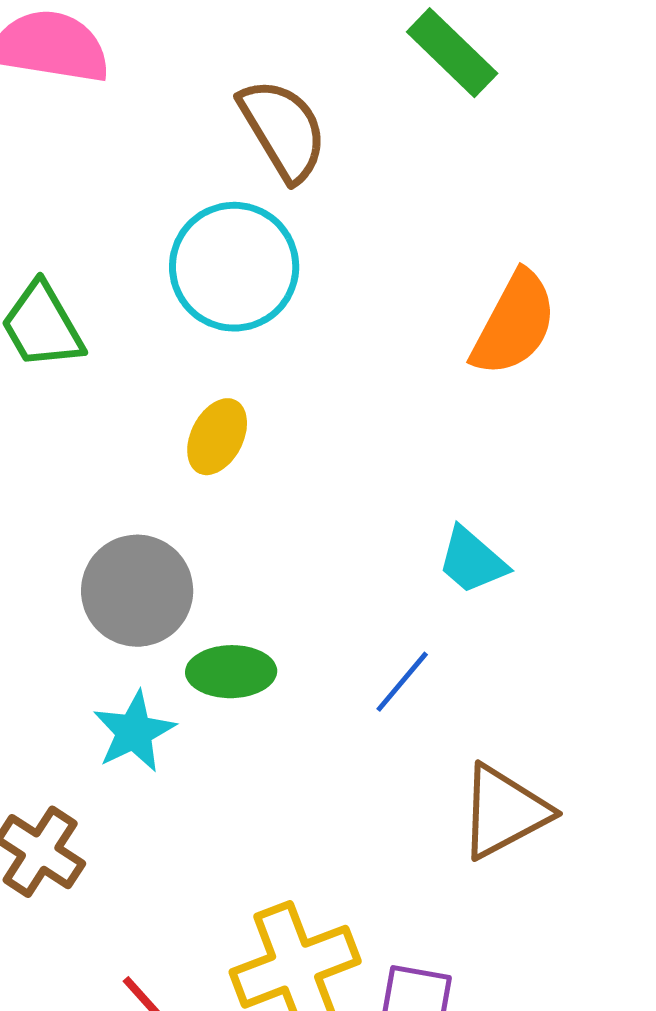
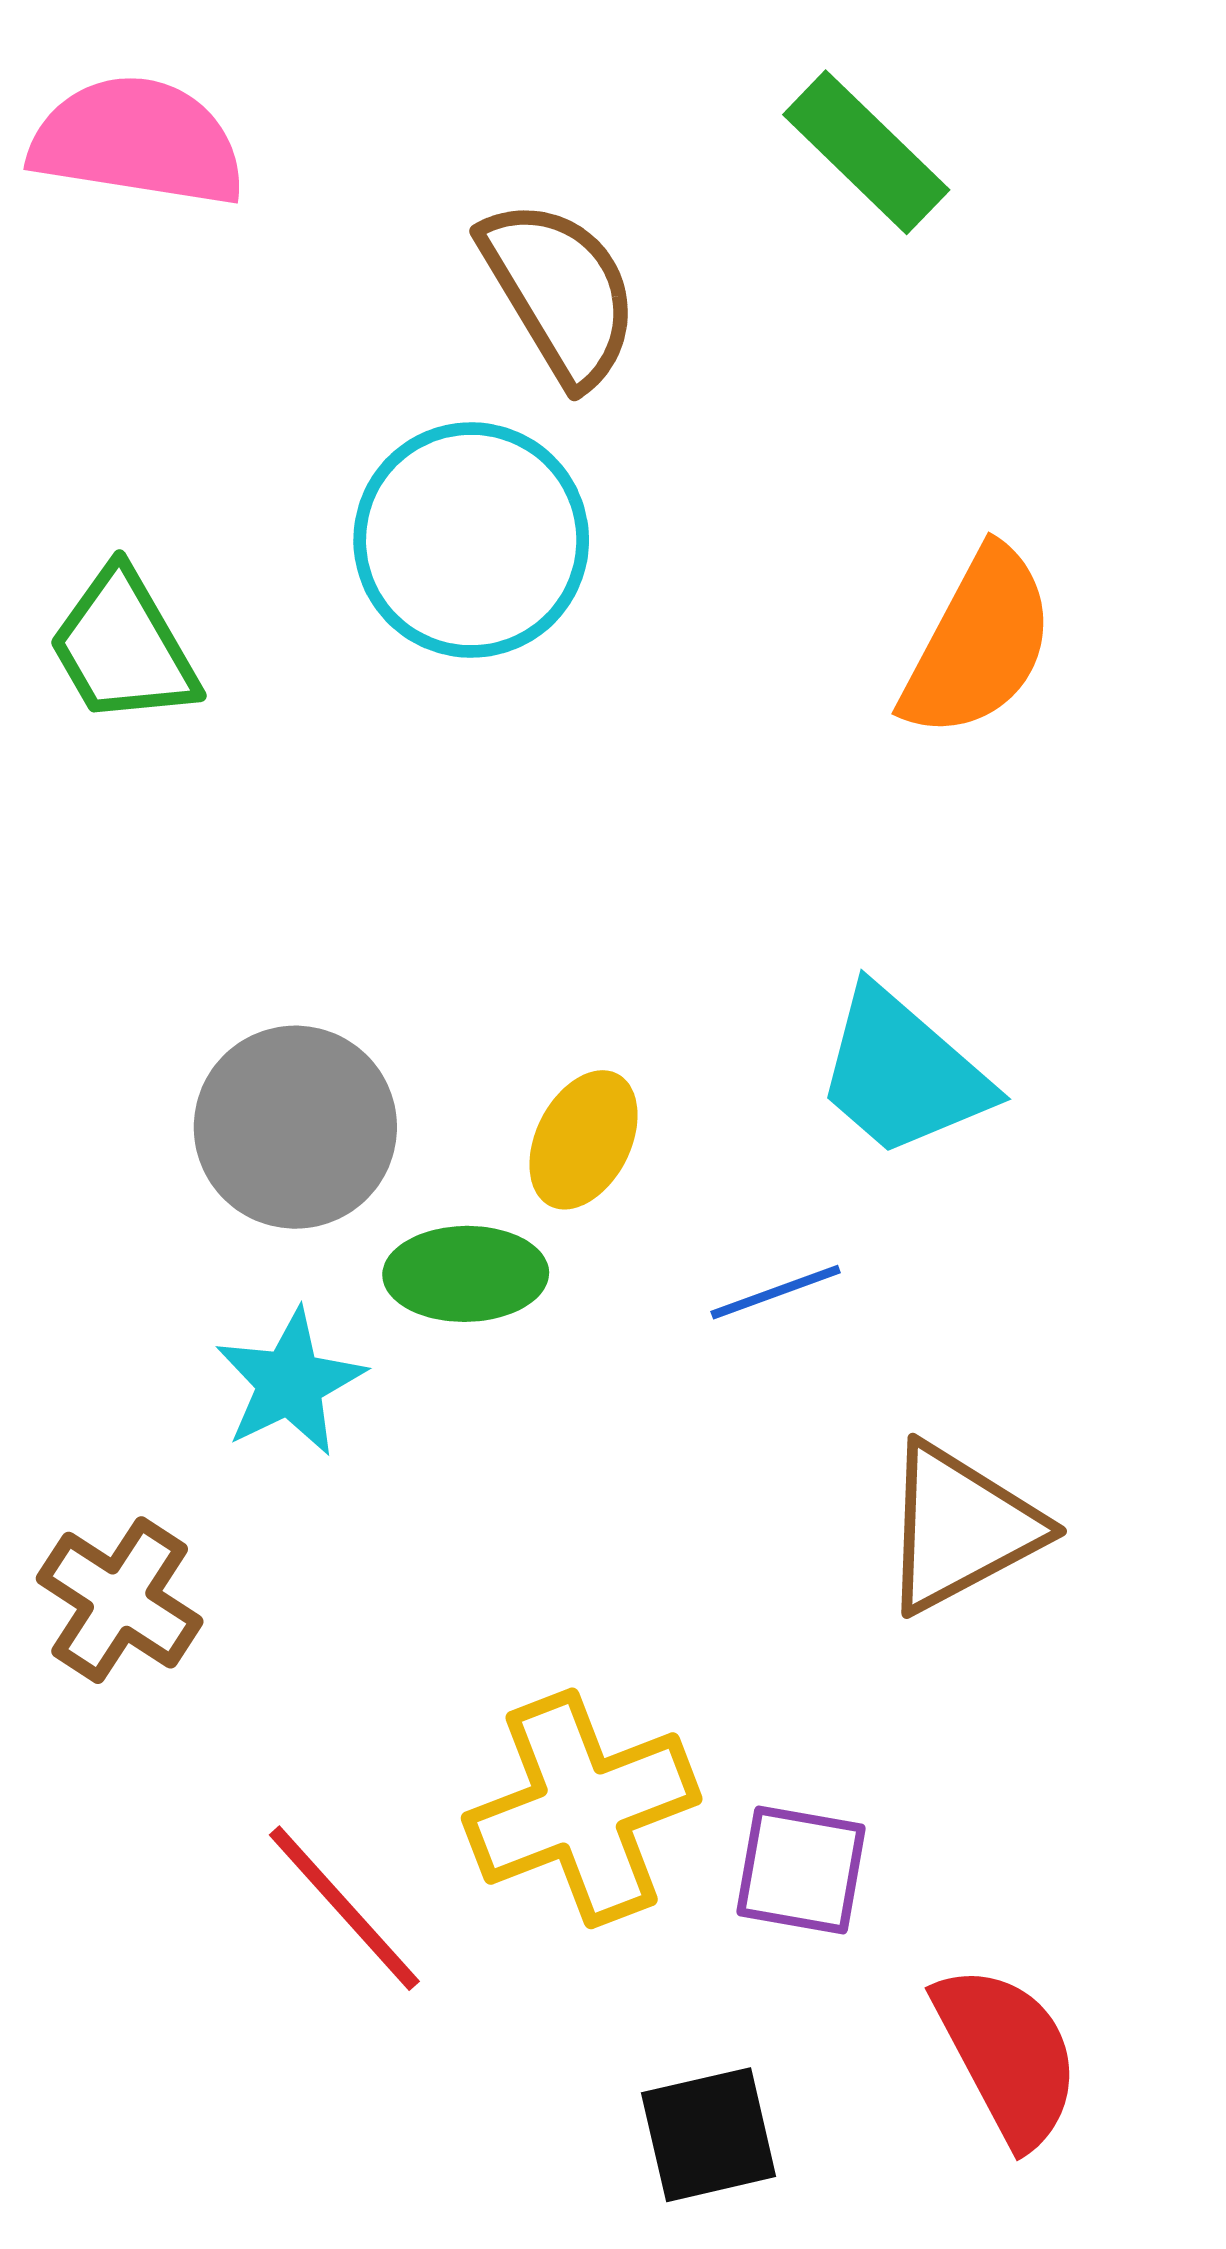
yellow ellipse: (217, 437) -> (583, 1140), moved
cyan trapezoid: (472, 561) -> (902, 1073), size x1.4
blue line: (402, 682) -> (776, 1292), turned 30

